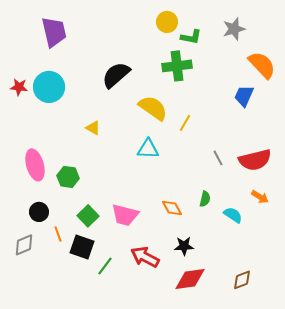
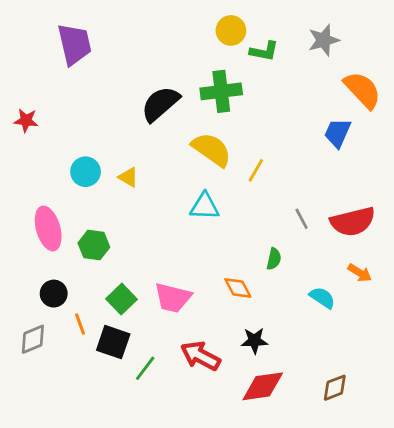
green cross: (177, 66) -> (221, 91), moved
cyan circle: (49, 87) -> (86, 172), moved, size x0.7
green semicircle: (205, 199) -> (274, 259), moved

